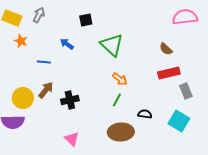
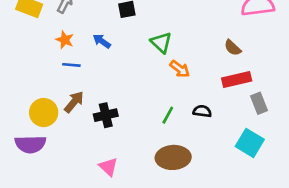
orange star: (21, 41) -> (65, 40), moved
green triangle: (112, 45) -> (161, 42), size x0.7
orange arrow: (120, 79) -> (180, 69), moved
black semicircle: (145, 114) -> (202, 111), moved

